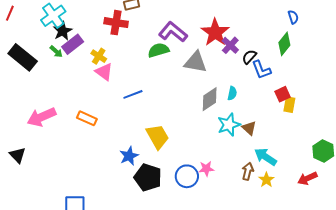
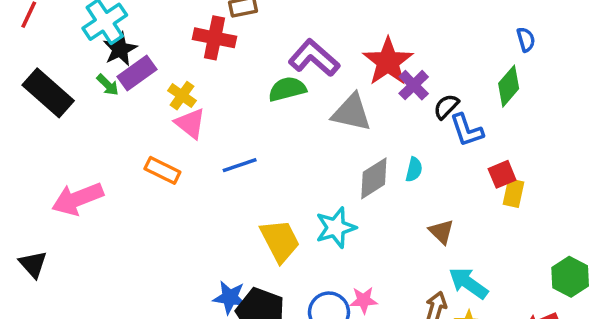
orange rectangle: (87, 118) -> (162, 170), moved
cyan star: (229, 125) -> (336, 228), moved
blue star: (129, 156) -> (230, 297), moved, turned 30

